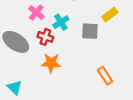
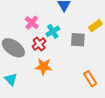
red cross: (45, 37) -> (39, 44), turned 32
cyan triangle: (15, 87) -> (11, 79), moved

